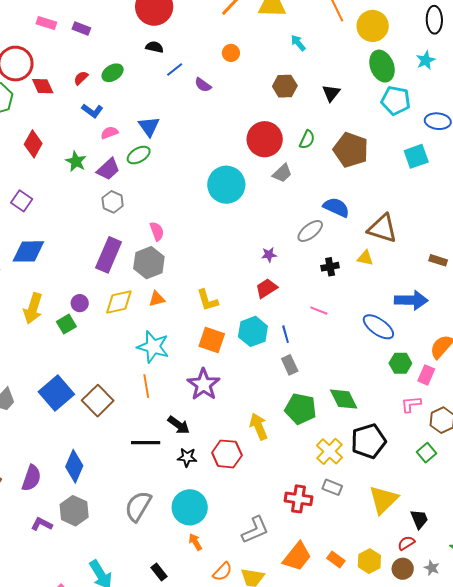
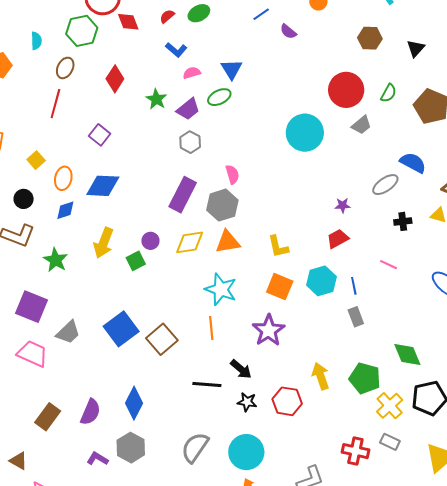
orange triangle: (157, 299) -> (228, 242), size x1.5
green pentagon: (301, 409) -> (365, 378), moved

